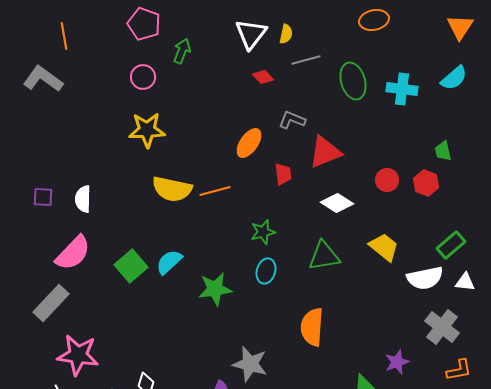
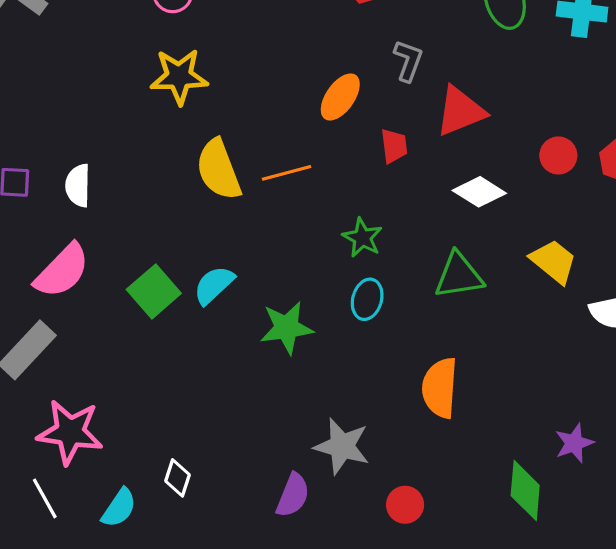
gray L-shape: (292, 120) -> (408, 61), turned 88
yellow semicircle: (172, 189) -> (219, 170), turned 57
green star: (263, 232) -> (362, 238), turned -30

